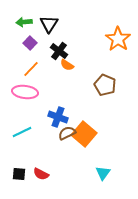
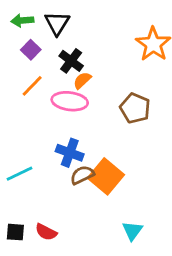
orange semicircle: (67, 65) -> (82, 80), turned 104
pink ellipse: (25, 92) -> (70, 101), moved

